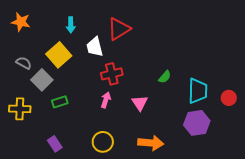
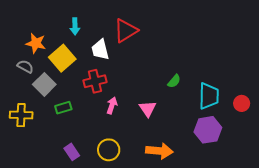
orange star: (21, 22) -> (36, 43), moved
red cross: (112, 74) -> (95, 81), moved
purple rectangle: (55, 144) -> (72, 152), moved

